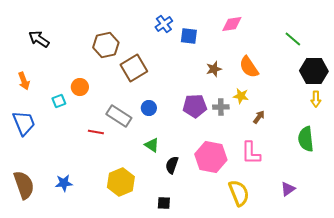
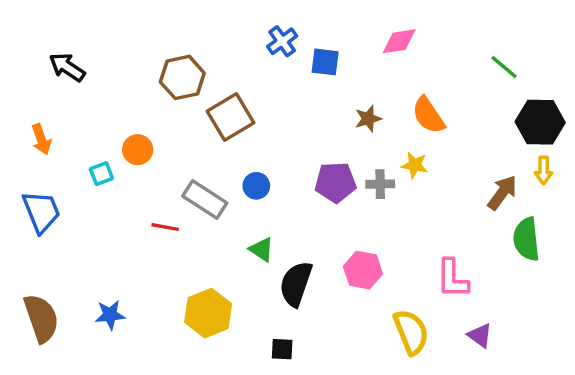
brown arrow: (259, 117) -> (502, 193), moved, size x1.5
pink L-shape: (251, 153) -> (452, 279), moved
pink hexagon: (211, 157) -> (363, 270), size x0.7
black semicircle: (172, 165) -> (296, 284), size x1.5
purple triangle: (288, 189) -> (480, 335), moved, turned -49

